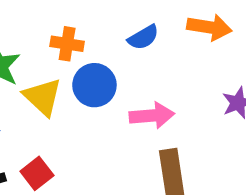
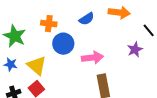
yellow triangle: (43, 97) -> (37, 66), moved

